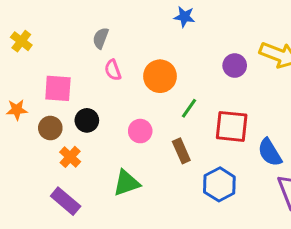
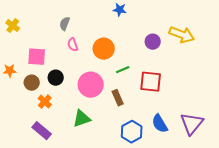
green line: (189, 108) -> (123, 70), turned 32
pink circle: (140, 131) -> (91, 85), size x1.6
blue semicircle: (270, 152) -> (160, 124), moved
blue hexagon: (219, 184) -> (132, 132), moved

